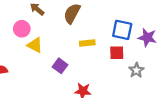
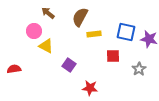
yellow rectangle: (87, 43) -> (94, 34), moved
red square: (117, 53) -> (113, 56), moved

